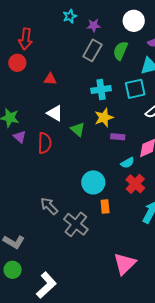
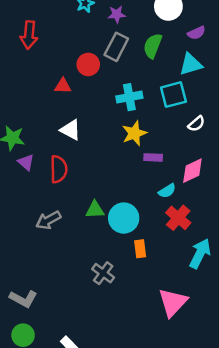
red circle: (17, 63) -> (88, 64), moved
green triangle: (78, 129) -> (95, 210), moved, turned -42
gray arrow: (49, 206) -> (48, 220), moved, turned -72
gray cross: (76, 224) -> (103, 273), size x0.7
pink triangle: (125, 264) -> (173, 302), moved

